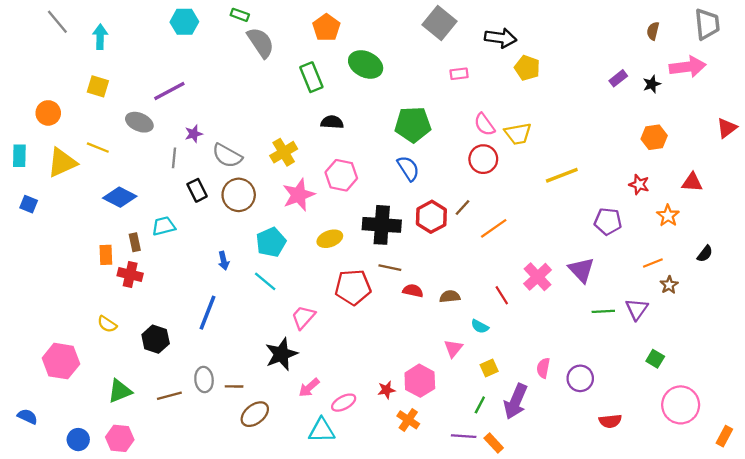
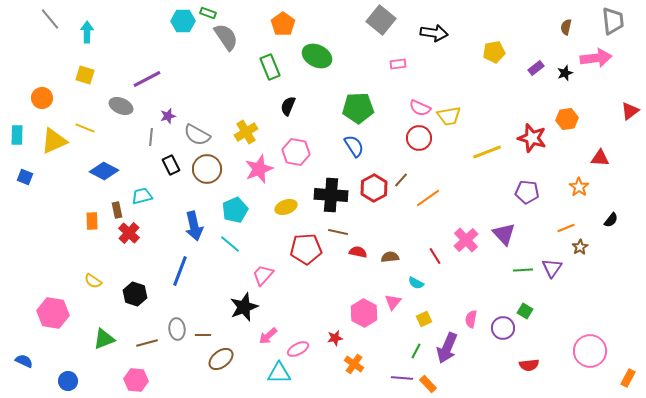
cyan hexagon: (184, 22) -> (183, 21), moved
yellow pentagon: (527, 68) -> (494, 52), moved, turned -30
black semicircle: (332, 122) -> (288, 106), turned -72
pink semicircle: (484, 124) -> (420, 108), turned -30
red star: (639, 184) -> (532, 138), moved, size x1.6
blue arrow: (224, 261) -> (194, 226), size x1.8
red cross: (130, 275) -> (129, 233), moved, turned 30
green square: (655, 359) -> (525, 311), moved
pink hexagon: (420, 381) -> (364, 313), moved
pink hexagon: (120, 438) -> (136, 380), moved

